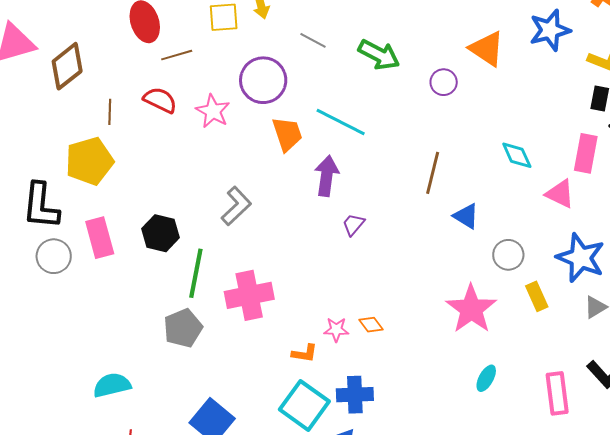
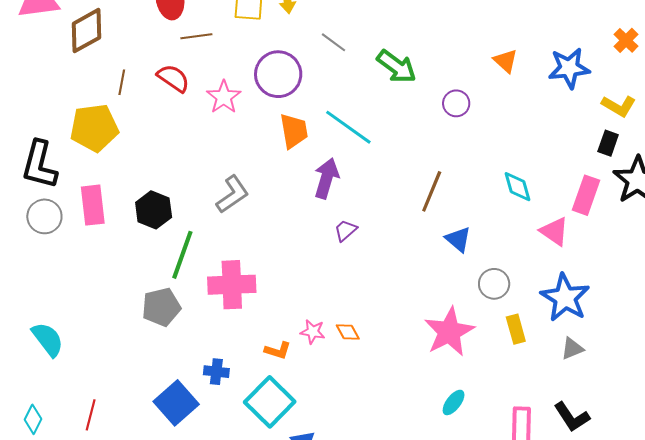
orange triangle: (487, 49) -> (505, 61), moved, size x0.7
cyan semicircle: (112, 385) -> (48, 339), moved, turned 57
blue cross: (355, 395) -> (216, 372), moved, size x0.7

